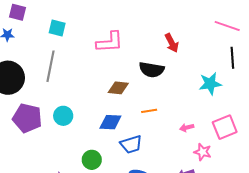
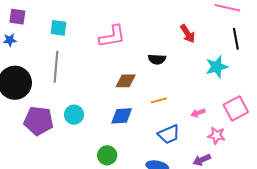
red arrow: (172, 43) -> (188, 34), moved
black semicircle: (152, 70) -> (157, 59), size x0.7
blue trapezoid: (131, 144) -> (169, 134), moved

